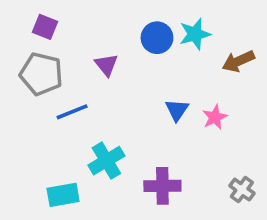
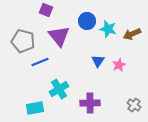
purple square: (45, 27) -> (46, 10), moved
cyan star: (195, 34) -> (108, 29), moved, turned 30
purple triangle: (106, 65) -> (59, 36), size x1.6

